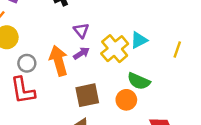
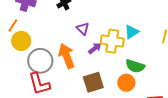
yellow cross: (115, 49) -> (112, 41), turned -35
purple arrow: (81, 53) -> (95, 48), moved
gray circle: (27, 63) -> (40, 61), size x1.6

